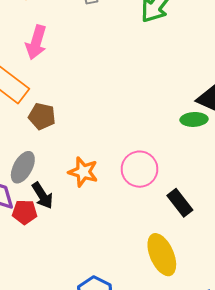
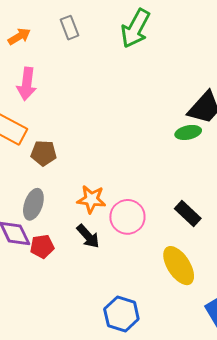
pink circle: (139, 169) -> (127, 217), moved
black arrow: (42, 196) -> (88, 236), moved

